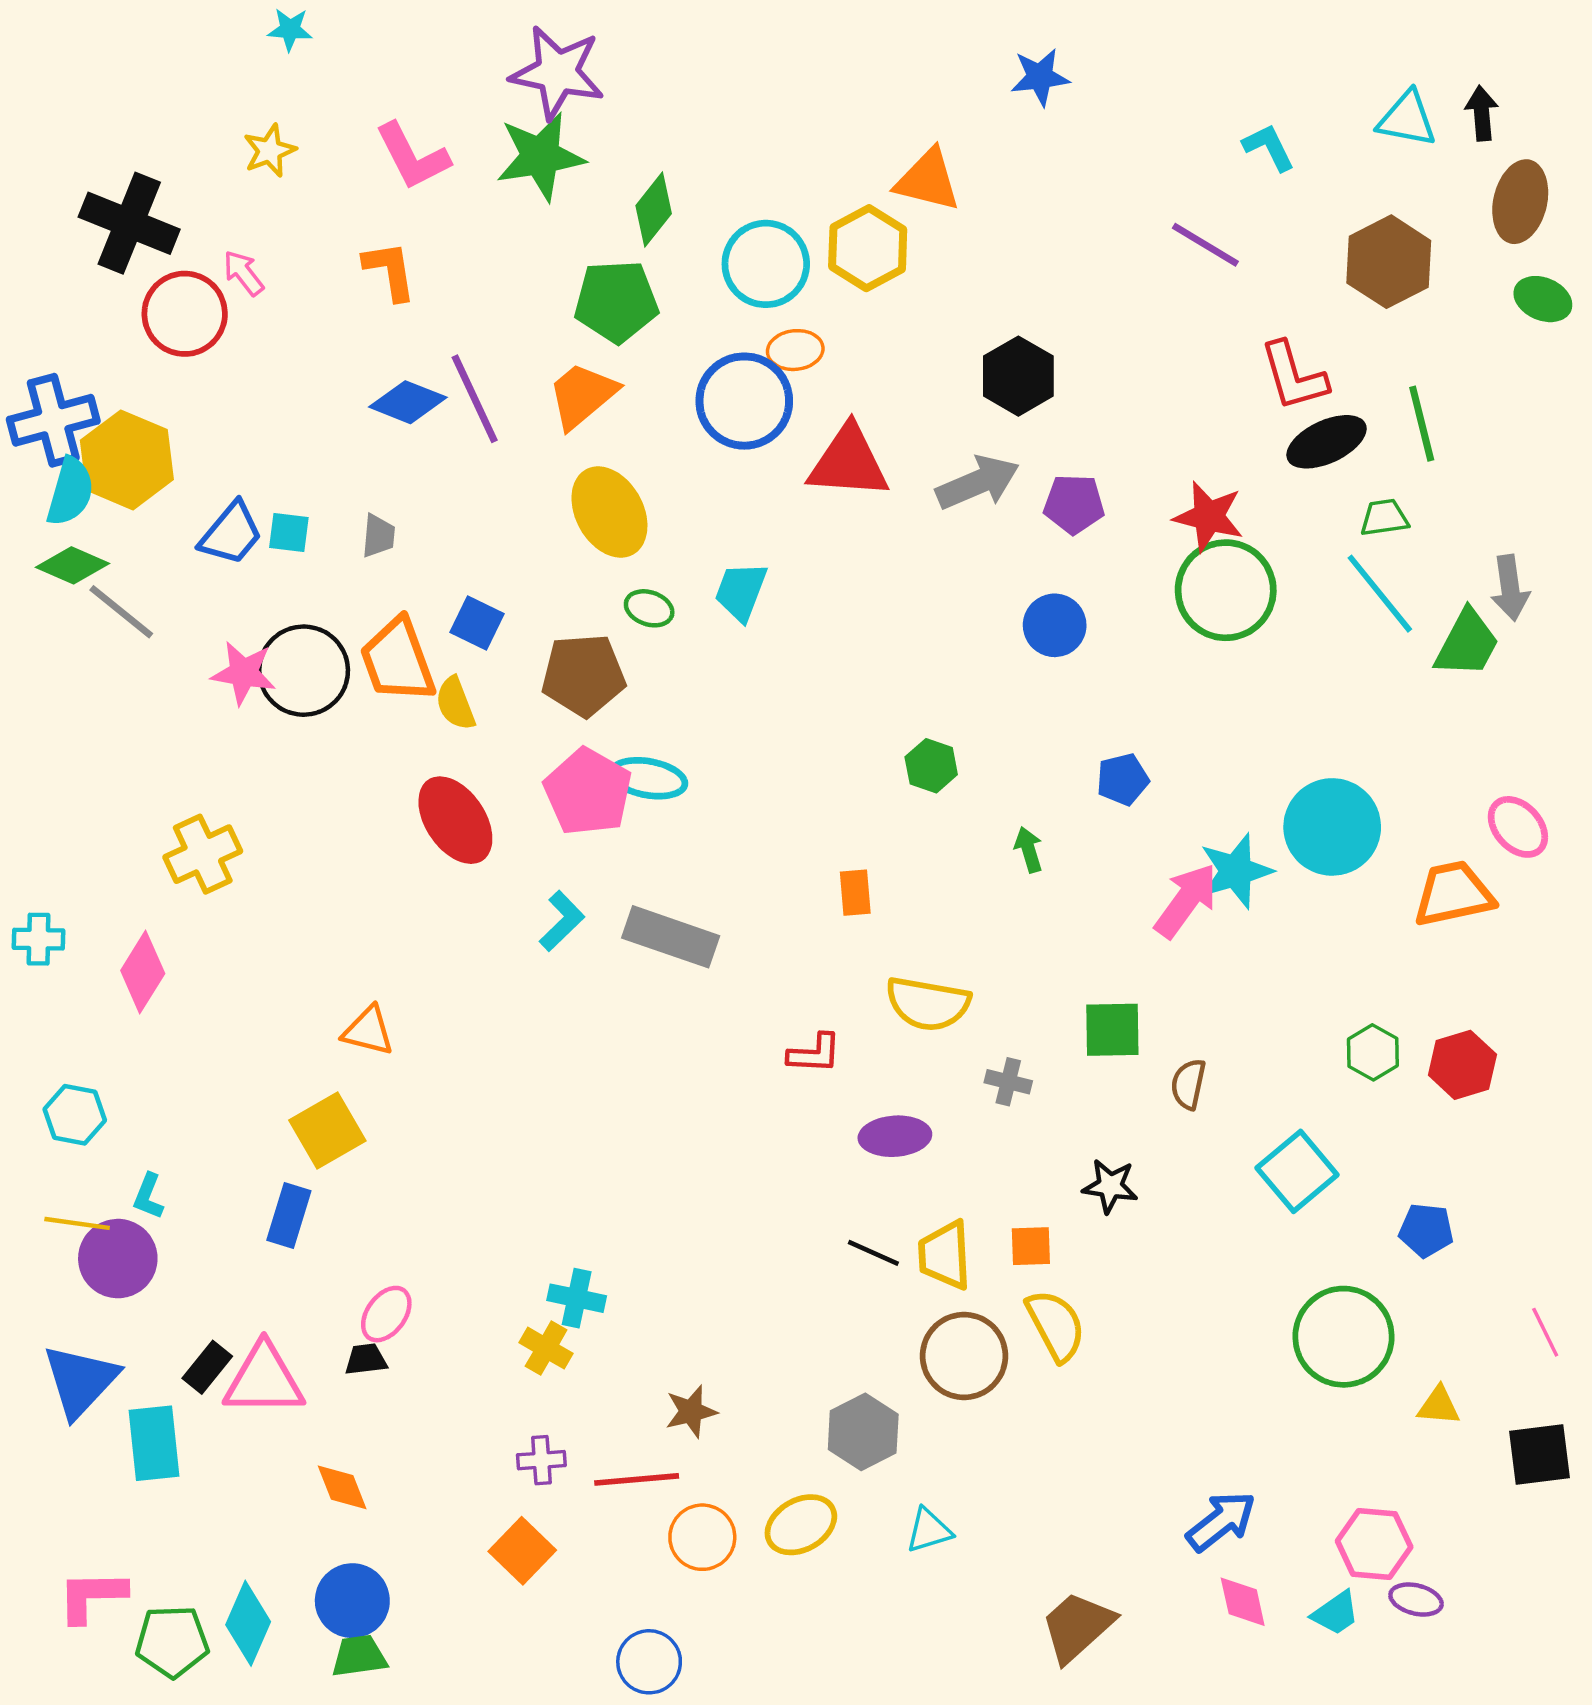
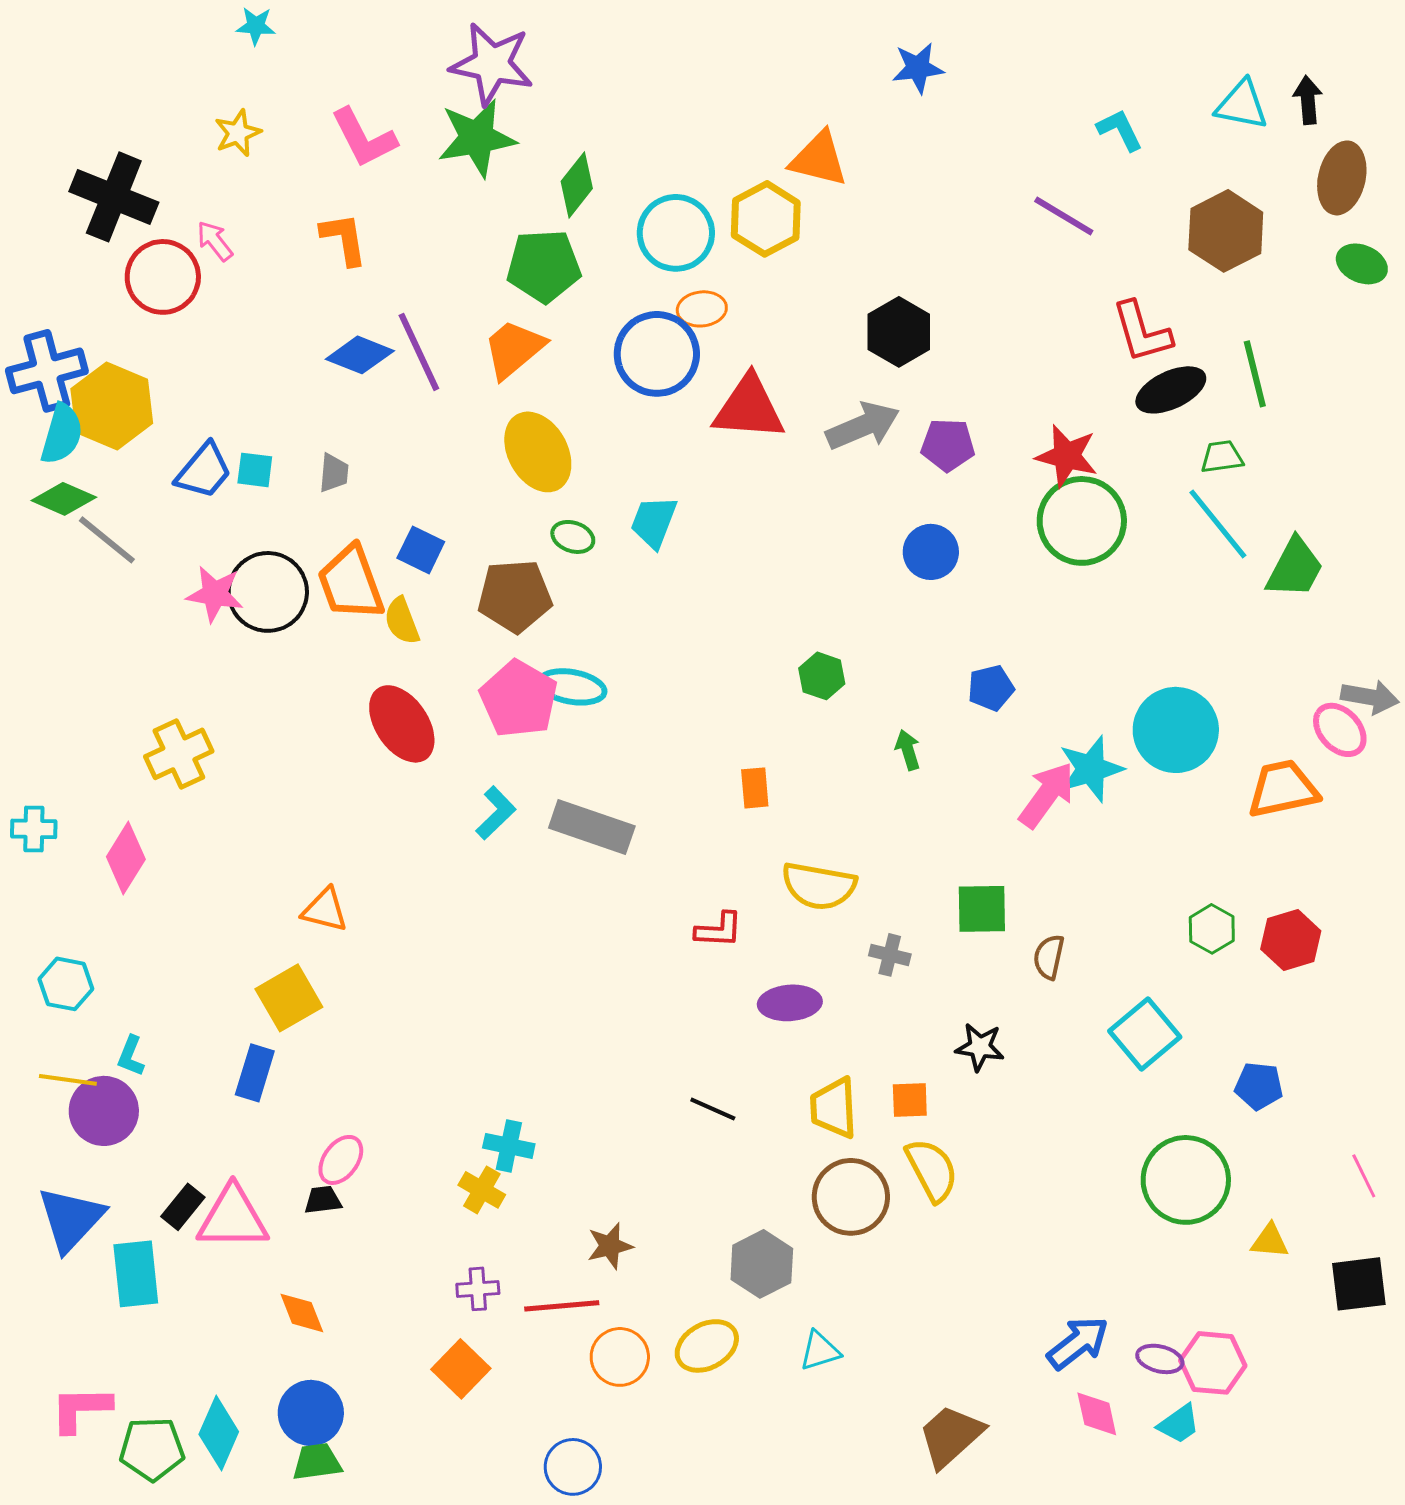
gray arrow: (1510, 588) -> (1370, 697), moved, turned -72
black line: (873, 1253) -> (713, 1109), moved
purple ellipse: (1416, 1600) -> (1160, 1359), moved

